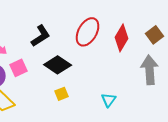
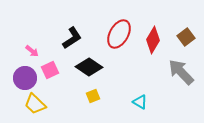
gray arrow: (150, 70) -> (181, 72), turned -40
cyan triangle: (109, 100) -> (140, 102), turned -35

